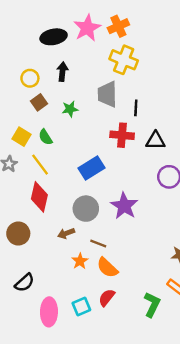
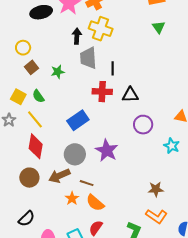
black arrow: (62, 72) -> (77, 36), moved
brown circle: (18, 233) -> (29, 178), moved
brown arrow: (66, 233) -> (59, 176), size x1.5

